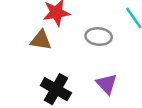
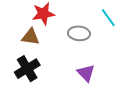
black cross: (56, 89) -> (27, 69), moved, turned 30

